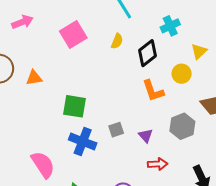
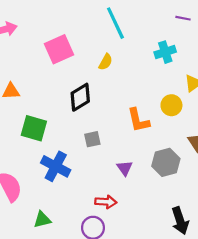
black diamond: (148, 53) -> (80, 97), moved
green square: (75, 106) -> (34, 128), moved
gray square: (116, 130) -> (92, 139), moved
red arrow: (158, 164) -> (106, 202), moved

